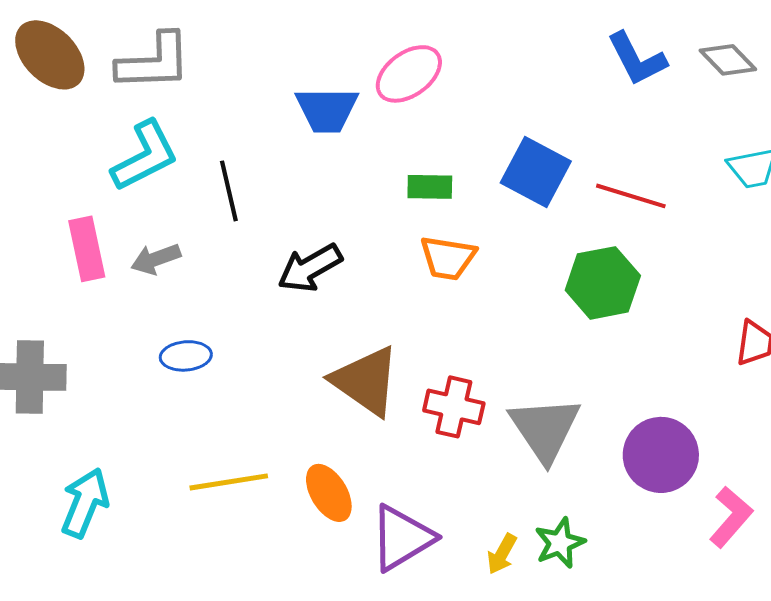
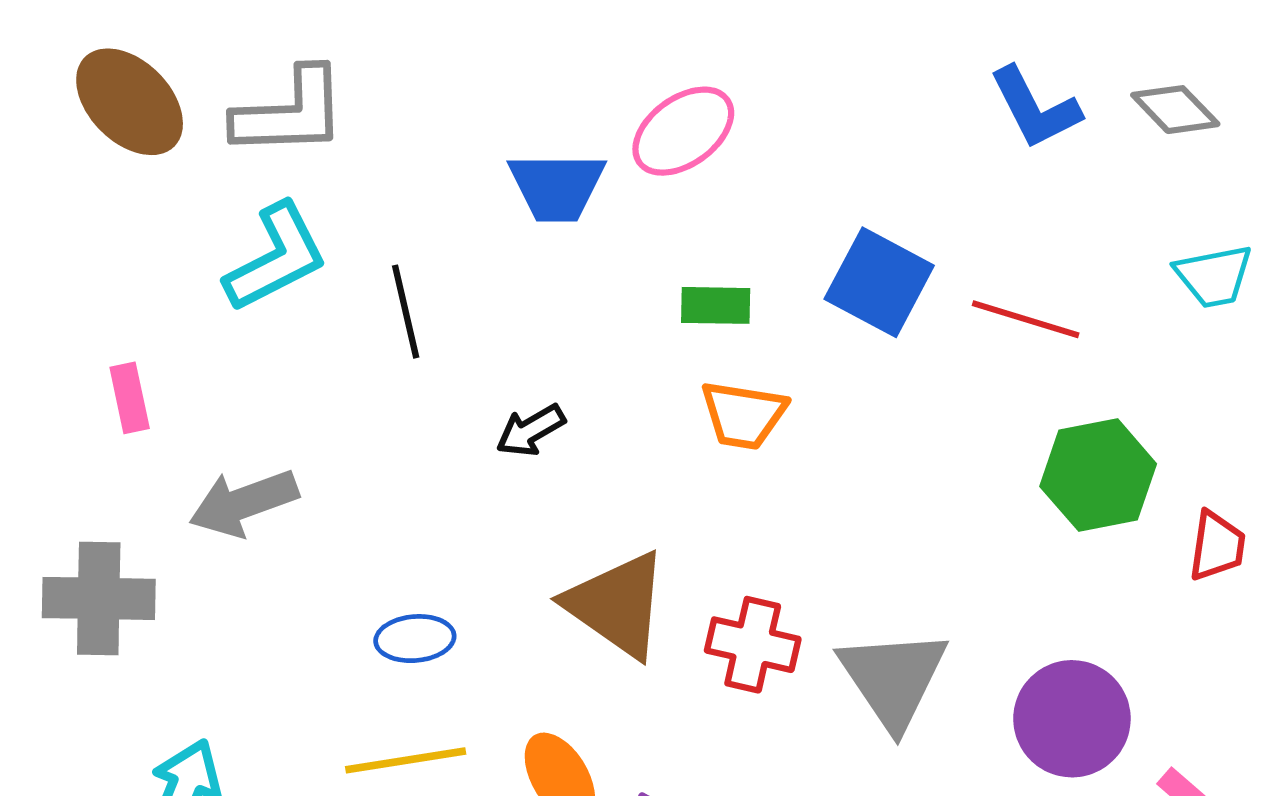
pink rectangle: (87, 249) -> (130, 398), moved, size x0.7
gray arrow: (156, 259) -> (244, 503), moved, size x1.4
black arrow: (310, 268) -> (531, 430), size x0.7
green hexagon: (603, 283) -> (1098, 475), moved
blue ellipse: (186, 356) -> (415, 639), moved

